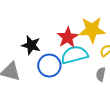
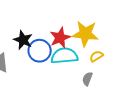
blue circle: (49, 66) -> (40, 51), moved

